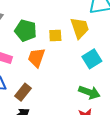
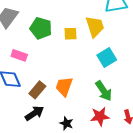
orange trapezoid: (36, 58) -> (64, 86), moved
green arrow: (89, 92) -> (104, 91), turned 35

